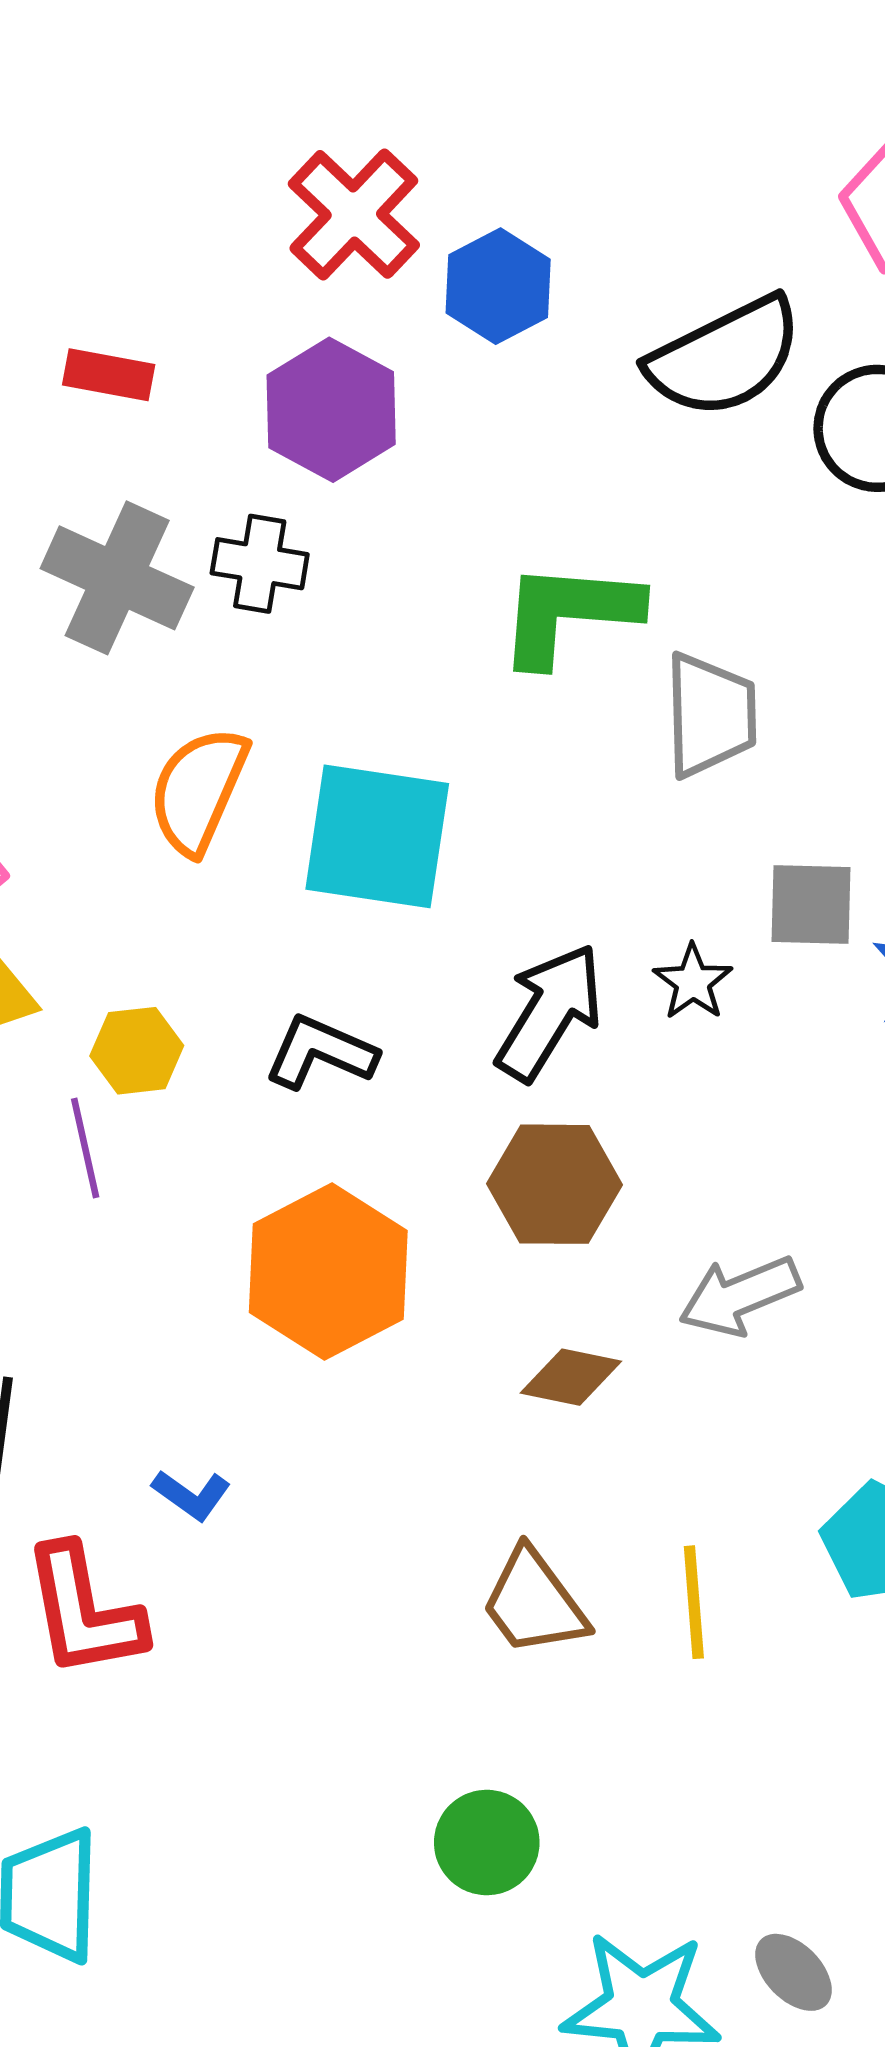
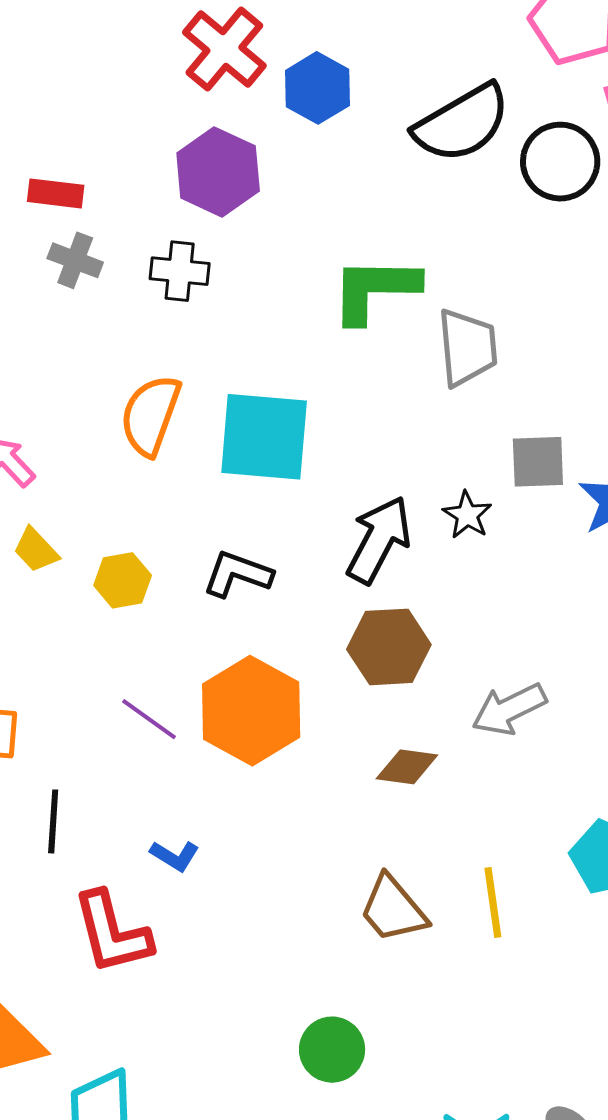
red rectangle: (109, 375) -> (56, 193), moved
gray cross: (117, 578) -> (75, 260), moved, size x0.6
purple line: (85, 1148) -> (149, 719), moved, turned -38
green circle: (487, 1843) -> (332, 1050), moved

